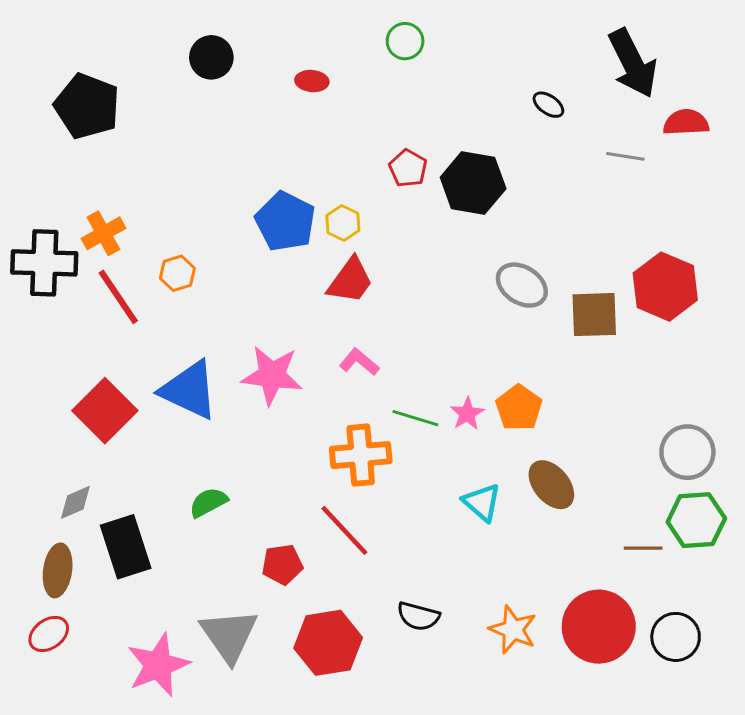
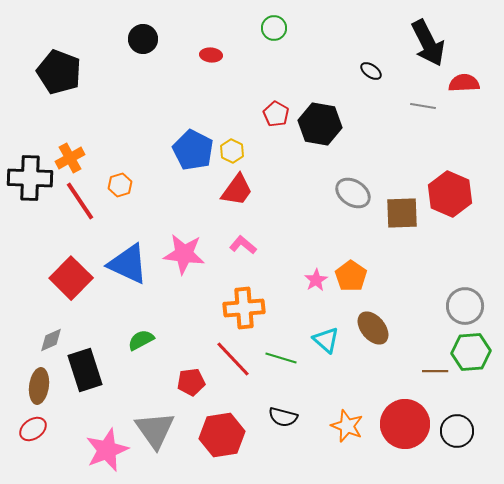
green line: (415, 418) -> (281, 358), moved

